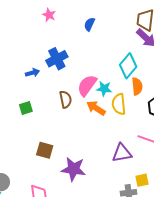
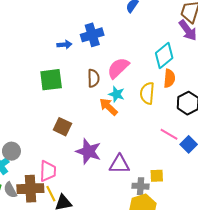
cyan star: (104, 89) -> (117, 94), moved
green square: (26, 108) -> (51, 80), size x1.6
orange arrow: (96, 108) -> (108, 107), moved
purple triangle: (122, 153) -> (119, 164), moved

